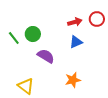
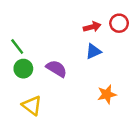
green circle: (33, 34) -> (23, 69), moved
orange star: (73, 80) -> (107, 94), moved

